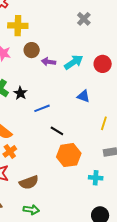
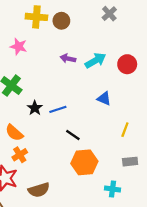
brown circle: (32, 50) -> (61, 21), moved
black star: (20, 93) -> (35, 108), moved

